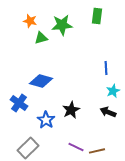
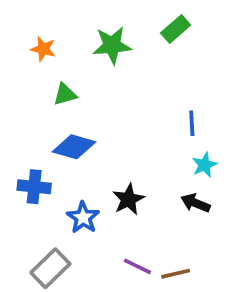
green rectangle: (97, 16) -> (176, 29), turned 42
orange star: (30, 21) -> (43, 49), moved
green triangle: (41, 38) -> (65, 94), moved
blue cross: (19, 103) -> (34, 187), turned -30

